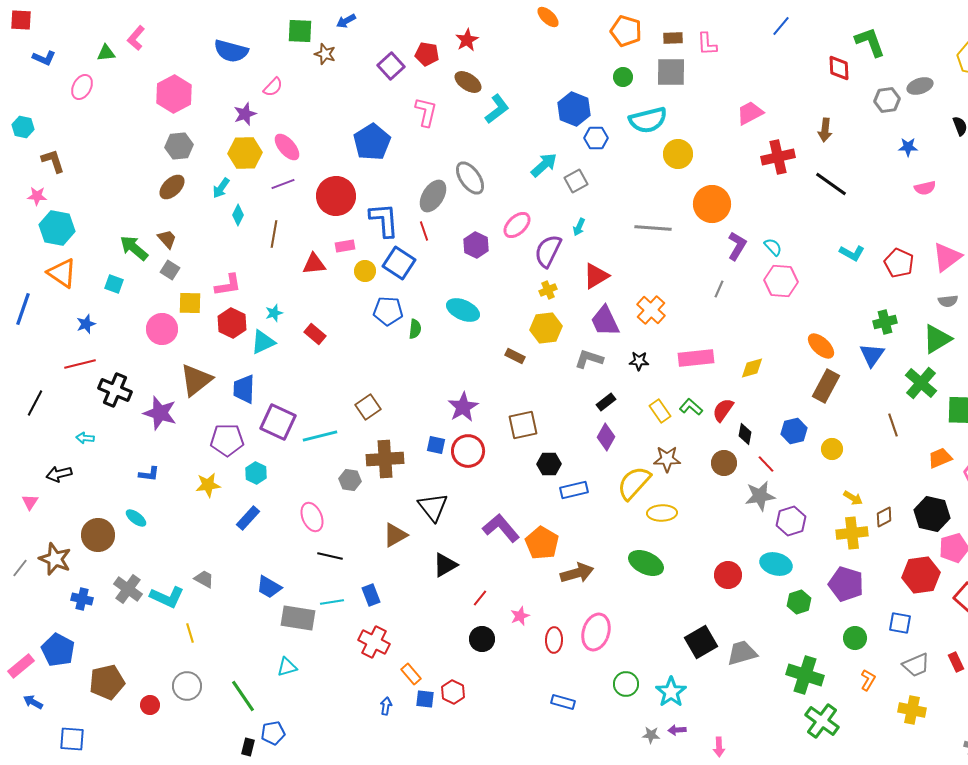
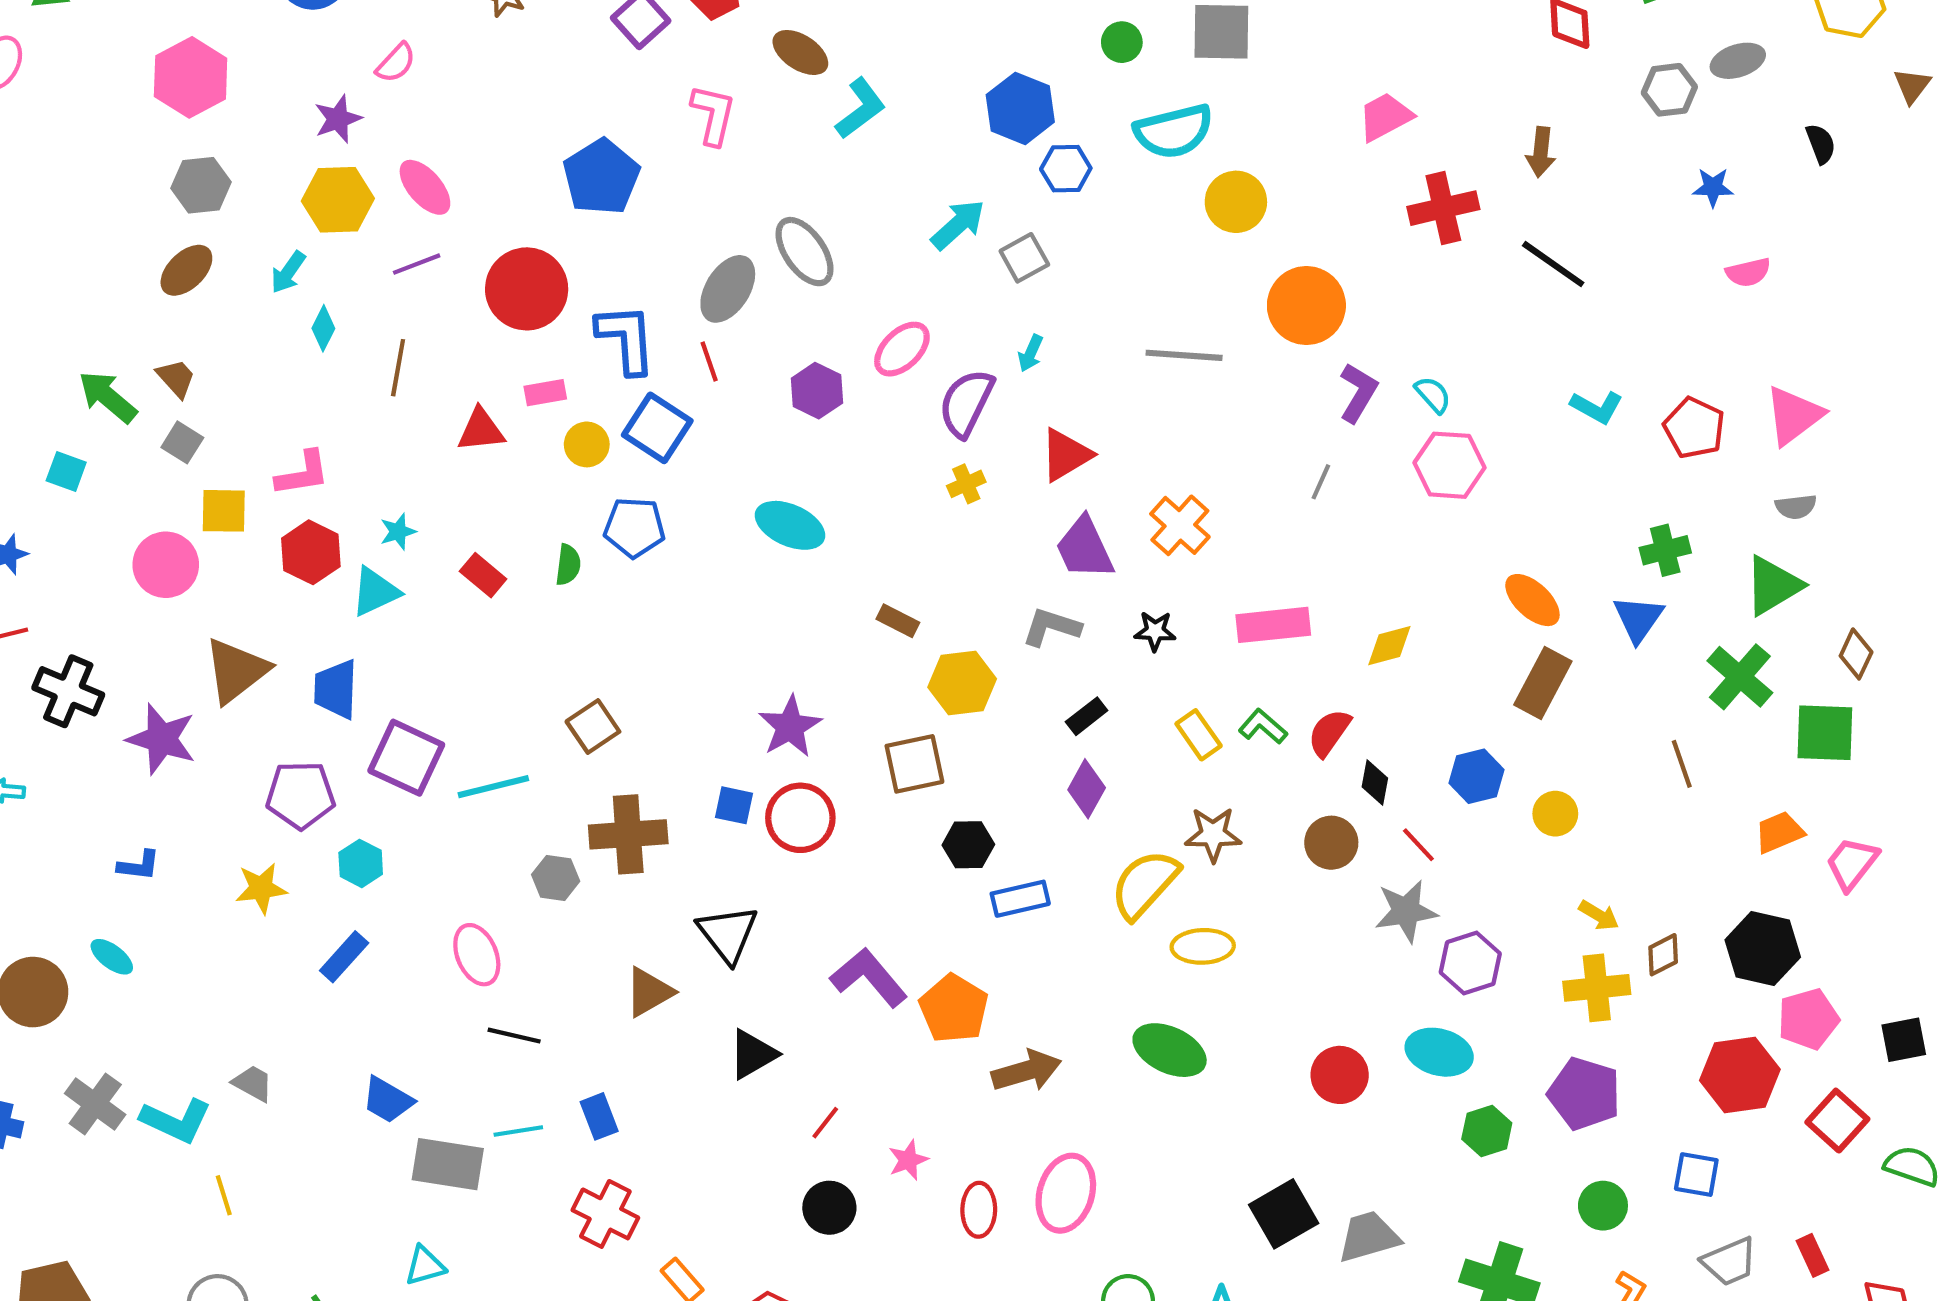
yellow hexagon: (546, 328) -> (962, 683), moved
green semicircle: (415, 329) -> (568, 565), moved

